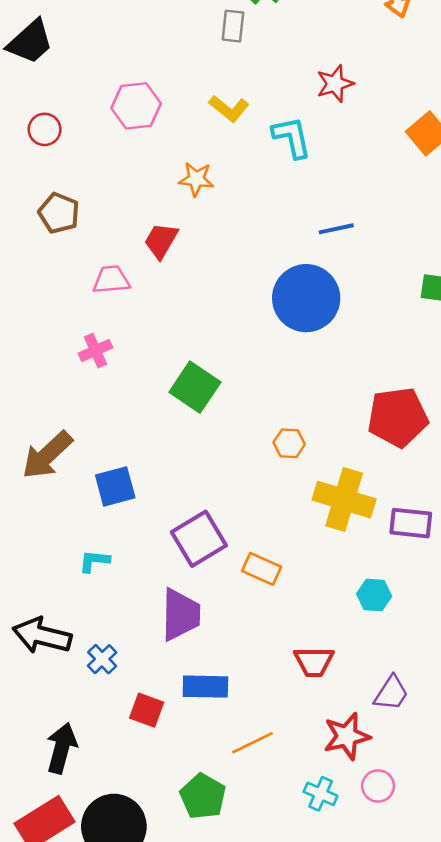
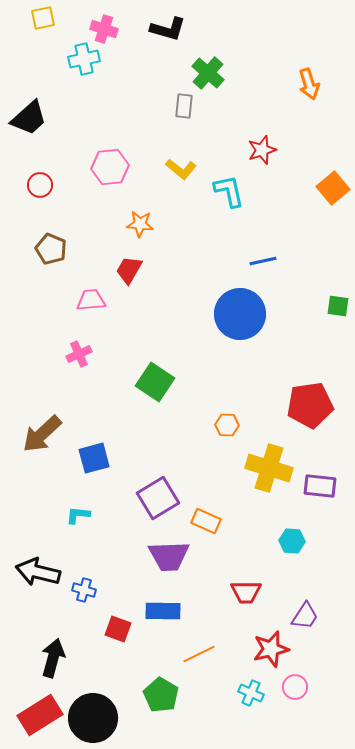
orange star: (196, 179) -> (140, 224), moved
purple trapezoid: (181, 615) -> (169, 556), moved, turned 87
blue cross: (102, 659) -> (84, 590), turned -30

